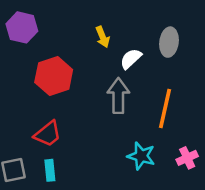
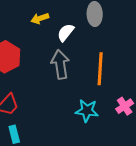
yellow arrow: (103, 37) -> (40, 18), turned 102

